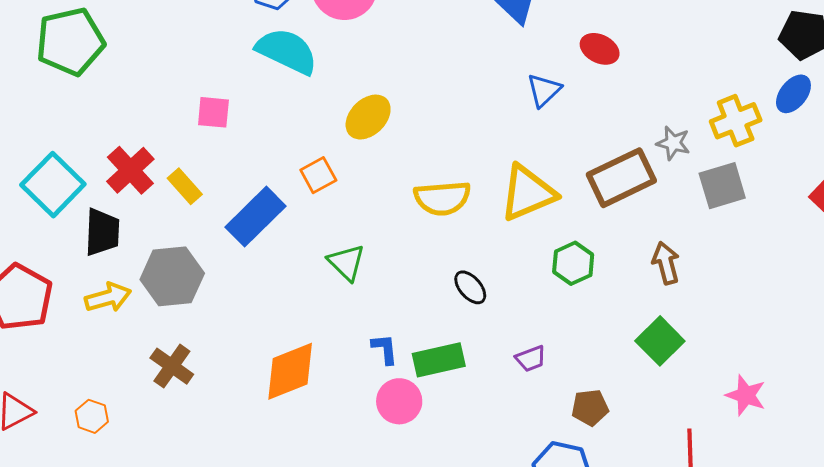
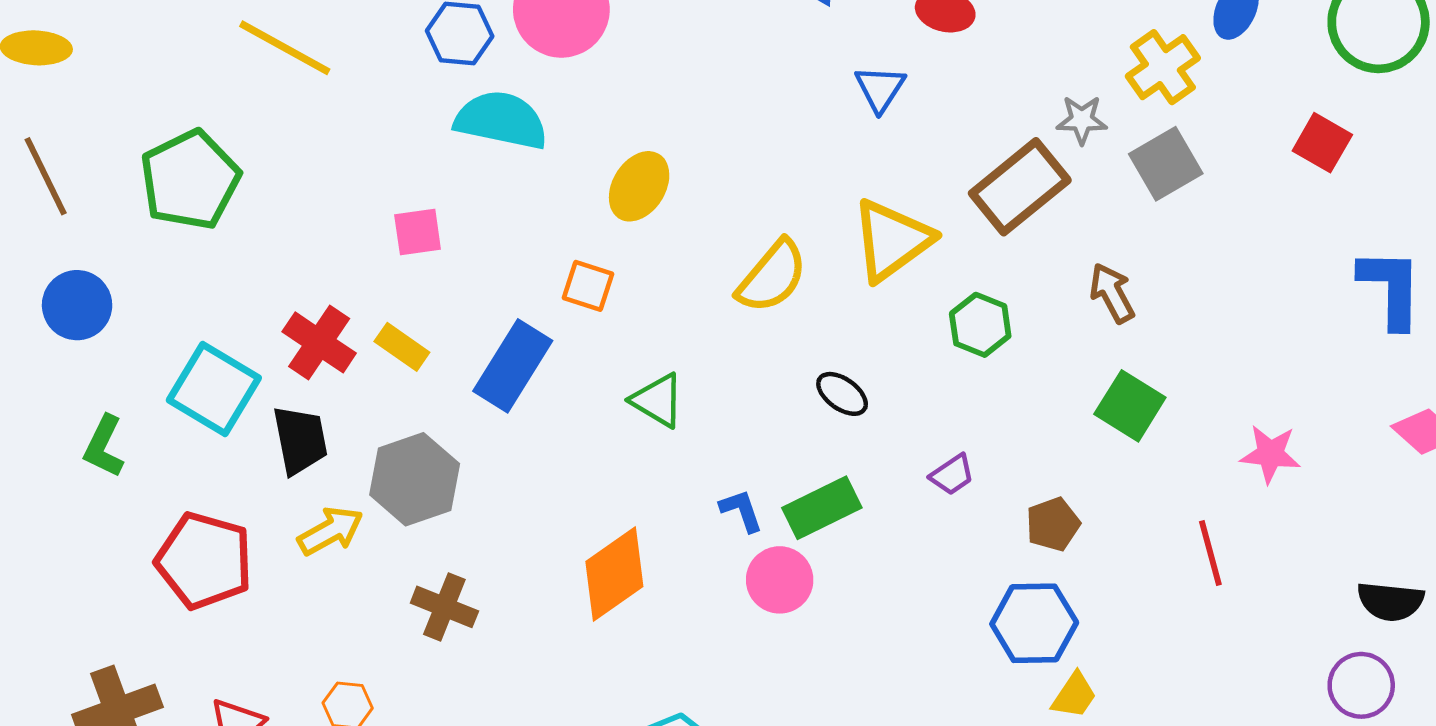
orange square: (318, 175) -> (588, 286), turned -30
yellow semicircle: (442, 198) -> (772, 276), turned -32

